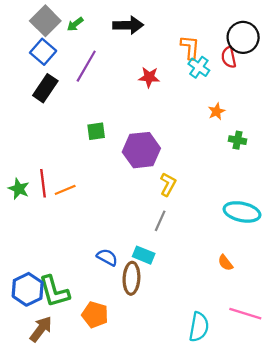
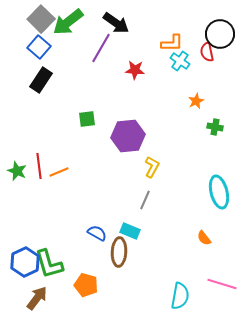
green arrow: (75, 24) -> (68, 22), size x2.0
black arrow: (128, 25) -> (116, 23), turned 36
orange L-shape: (190, 47) -> (172, 43), turned 85
purple line: (86, 66) -> (101, 48), moved
cyan ellipse: (242, 212) -> (219, 192), turned 64

